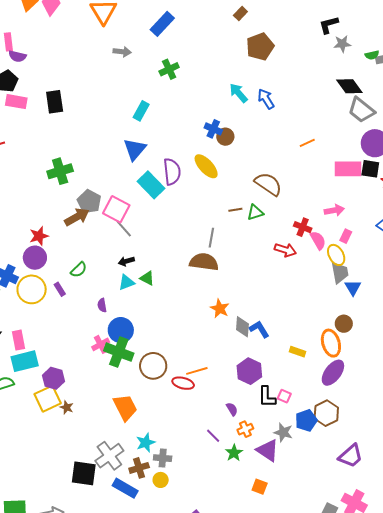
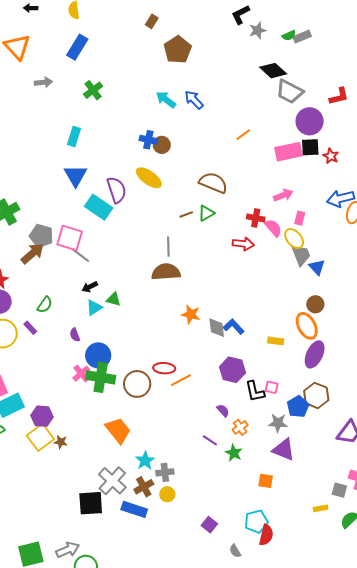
red ellipse: (183, 383) -> (164, 368), moved
purple triangle: (268, 450) -> (284, 450), moved

